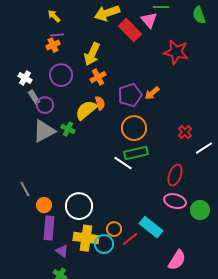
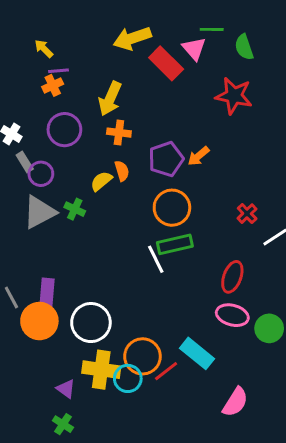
green semicircle: (199, 15) -> (244, 47), moved
yellow arrow: (54, 16) -> (44, 49), moved
orange cross: (98, 77) -> (119, 133), turned 35
yellow semicircle: (86, 110) -> (101, 181), size x0.7
white line: (123, 163) -> (156, 259), turned 30
orange circle: (44, 205) -> (39, 321), size x1.6
purple rectangle: (49, 228) -> (47, 296), moved
orange circle: (114, 229) -> (142, 356), size x1.6

